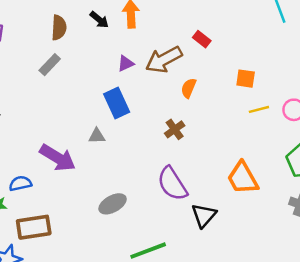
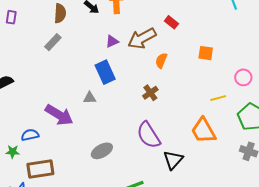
yellow line: (259, 109) -> (218, 98), moved

